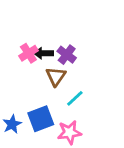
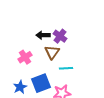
pink cross: (28, 53) -> (25, 57), moved
cyan line: (75, 98) -> (66, 68), turned 40

